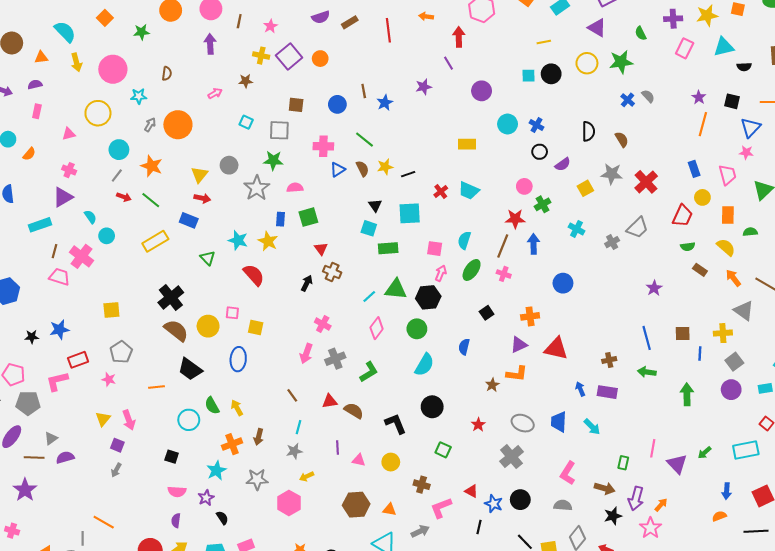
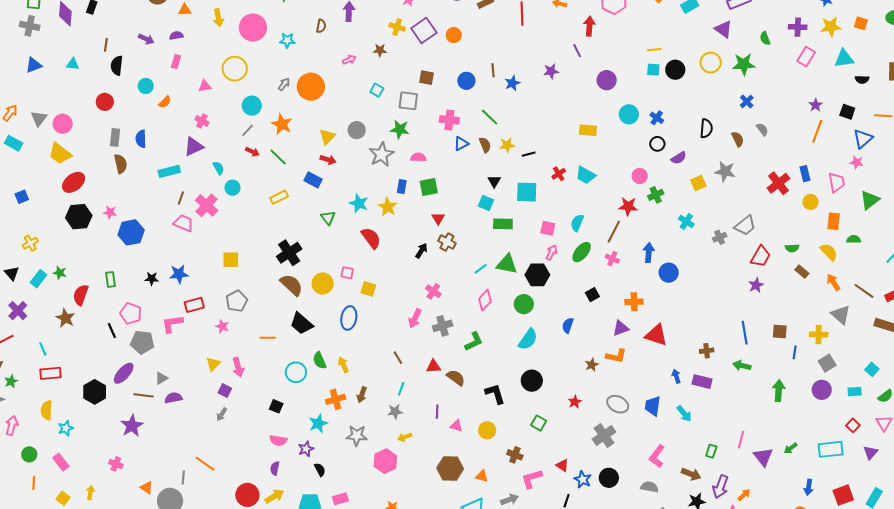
yellow line: (544, 42) -> (654, 50), moved
brown semicircle: (167, 73) -> (321, 26), moved
cyan star: (139, 96) -> (287, 40), moved
gray semicircle: (648, 96) -> (762, 129), moved
red cross: (646, 182) -> (778, 183), moved
red trapezoid: (682, 216) -> (761, 256), moved
yellow rectangle: (155, 241) -> (279, 197), size x0.7
blue arrow: (534, 244) -> (649, 253), moved

